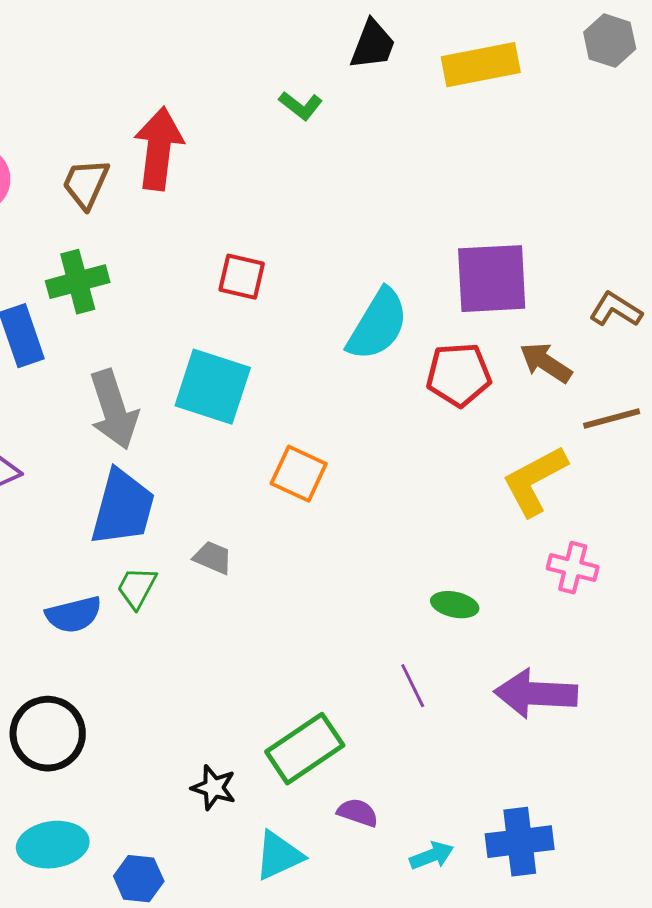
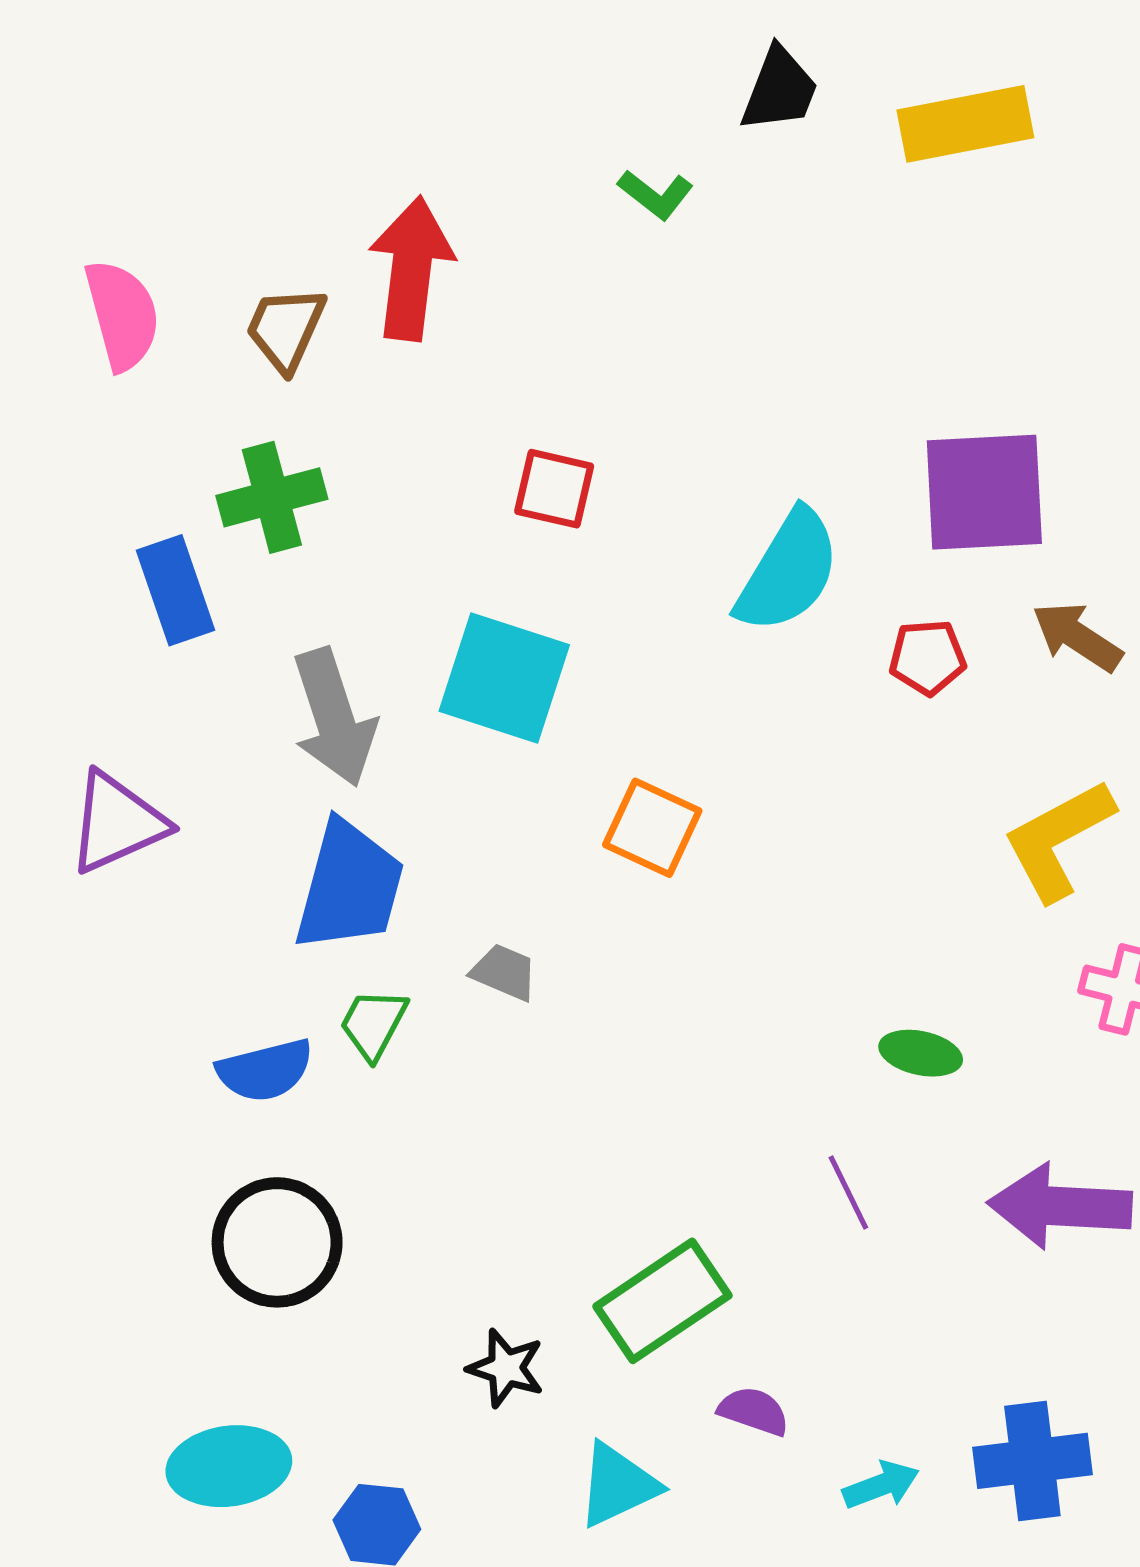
red pentagon: (459, 375) -> (928, 657), size x0.7
black circle: (48, 734) -> (277, 1242), moved

